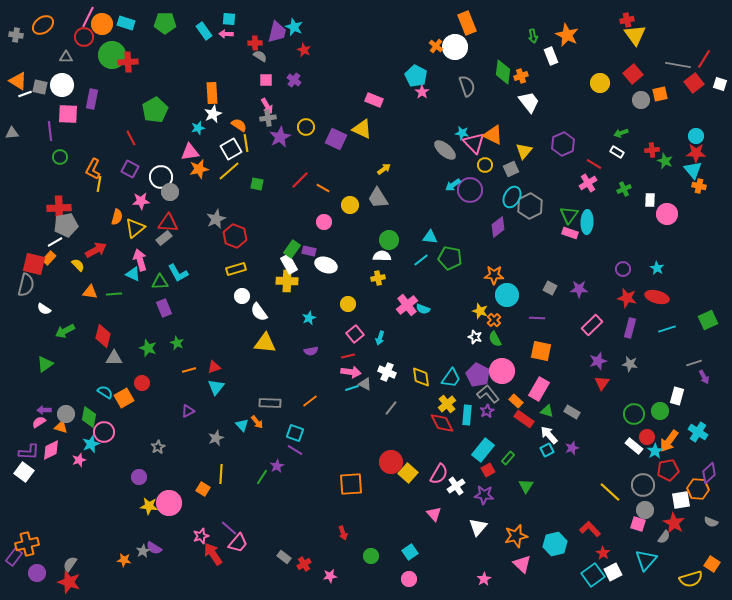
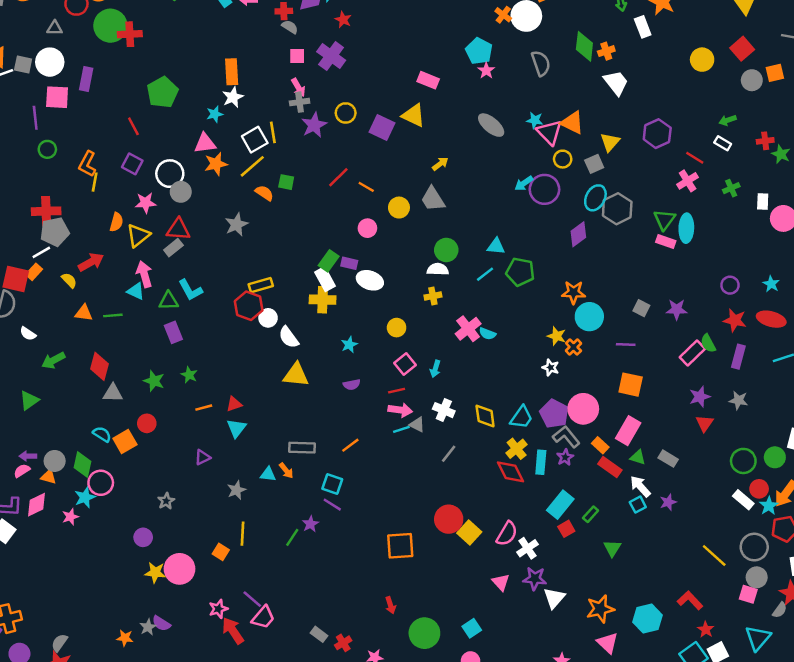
purple cross: (294, 80) -> (331, 56), size x1.6
orange semicircle: (239, 125) -> (264, 193), moved
gray ellipse: (445, 150) -> (491, 125), moved
red hexagon: (235, 236) -> (249, 306), moved
green semicircle: (495, 339) -> (708, 343), moved
cyan triangle: (242, 425) -> (268, 474), turned -40
purple star: (484, 495) -> (535, 579), moved
green circle: (371, 556) -> (424, 633), size x1.6

